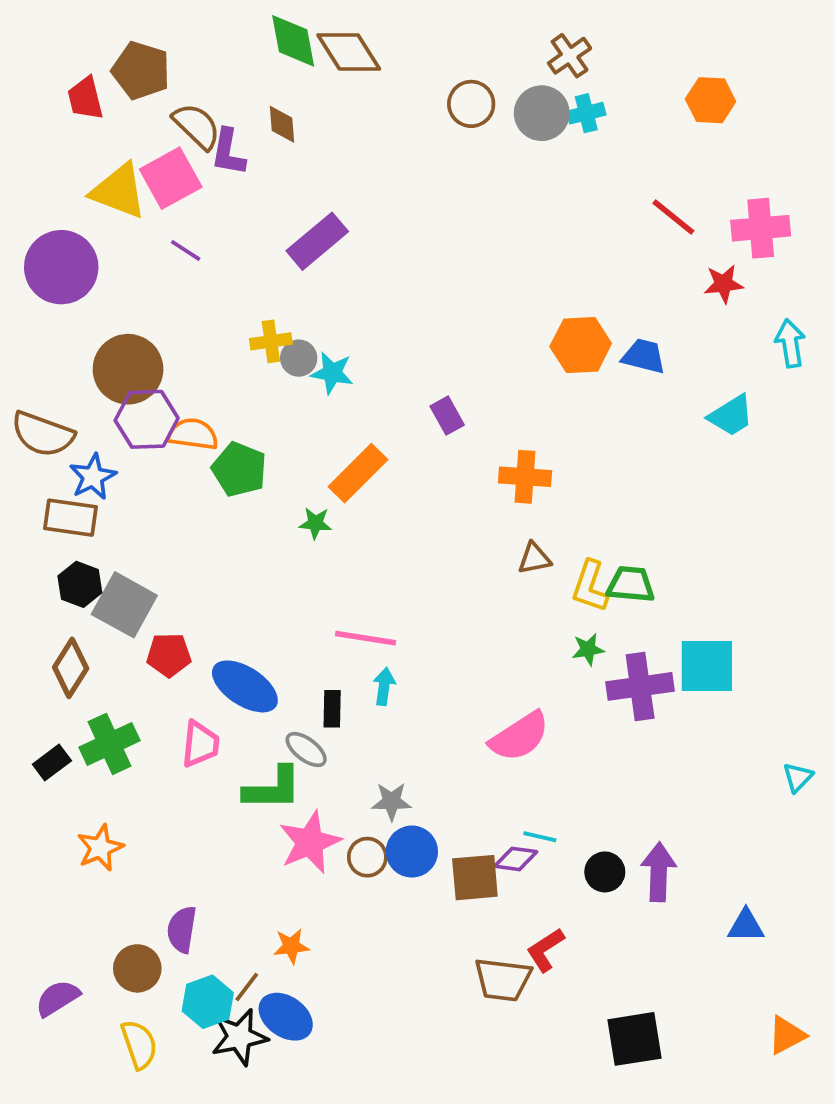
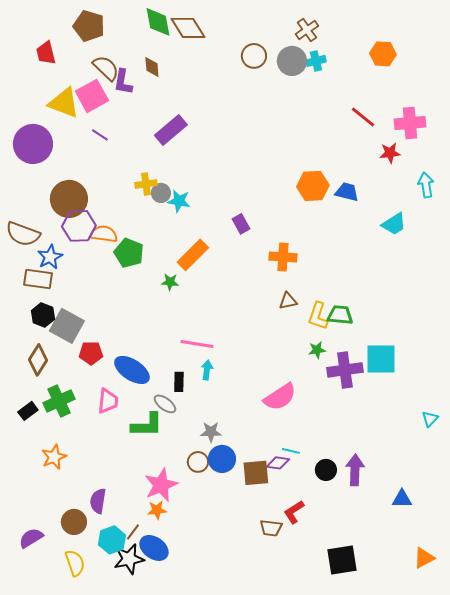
brown pentagon: (141, 71) -> (89, 26), moved
pink star: (310, 842) -> (161, 485), moved
brown trapezoid: (503, 980) -> (271, 528), size x0.7

